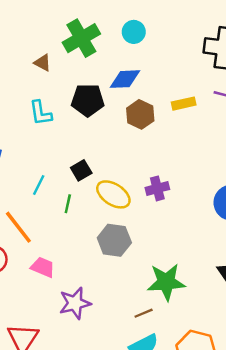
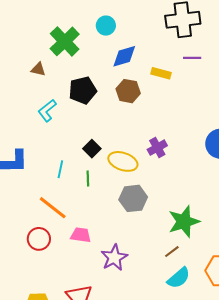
blue diamond: (125, 79) -> (124, 56), moved
yellow rectangle: (184, 104) -> (161, 73), turned 42
cyan L-shape: (41, 113) -> (47, 111), turned 75

